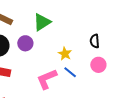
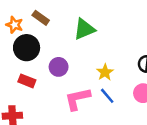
purple circle: (25, 43) -> (59, 67), moved

